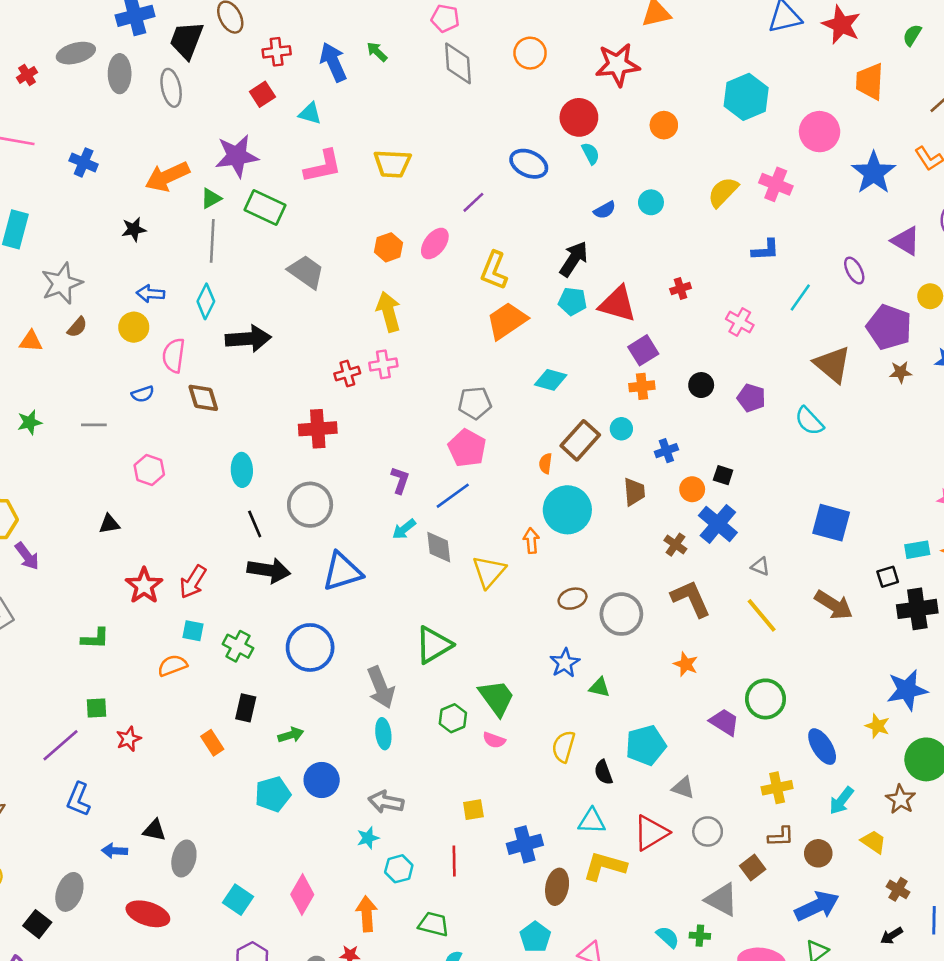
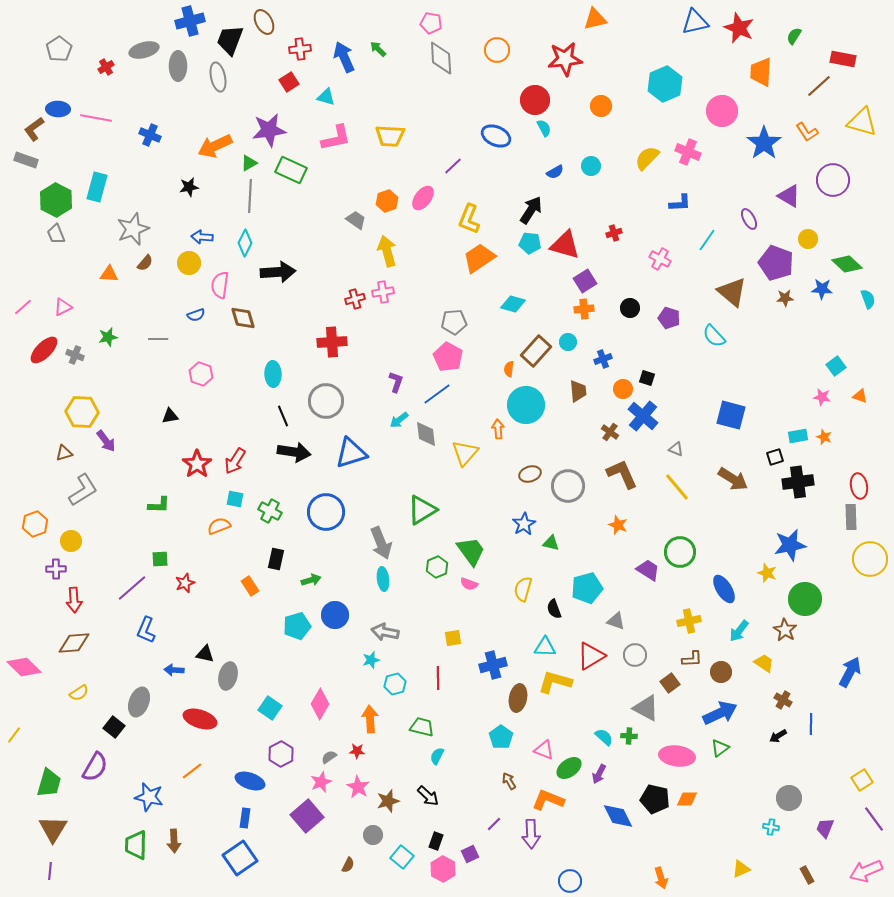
gray trapezoid: (306, 272) -> (356, 220), moved, size x0.7

